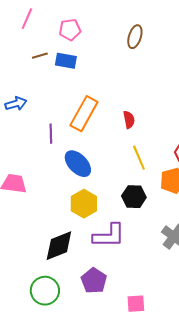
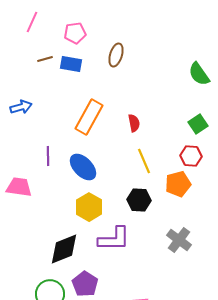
brown ellipse: (135, 37) -> (116, 55), moved
purple line: (51, 134) -> (48, 156), moved
purple pentagon: (94, 281) -> (85, 284), moved

